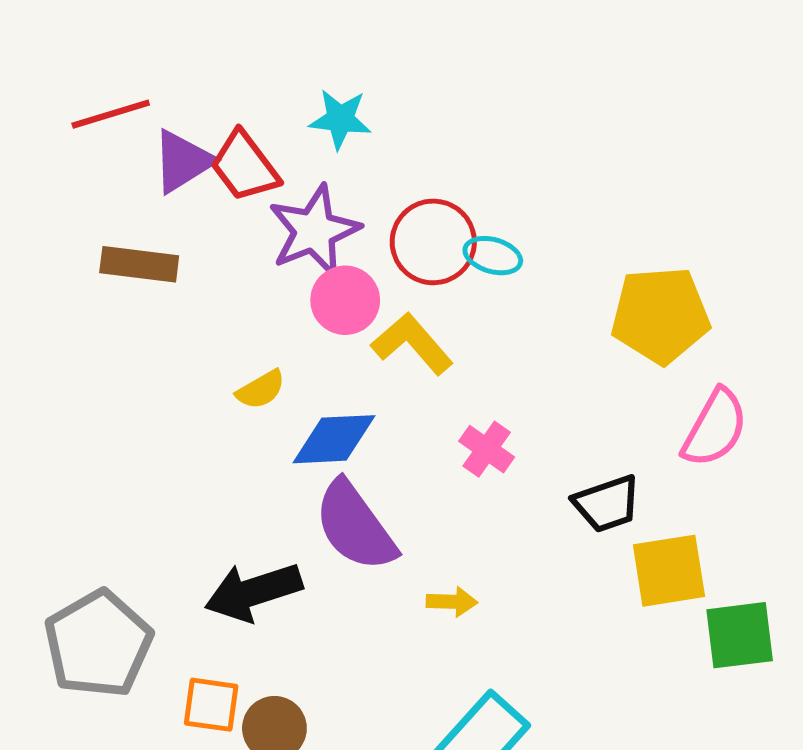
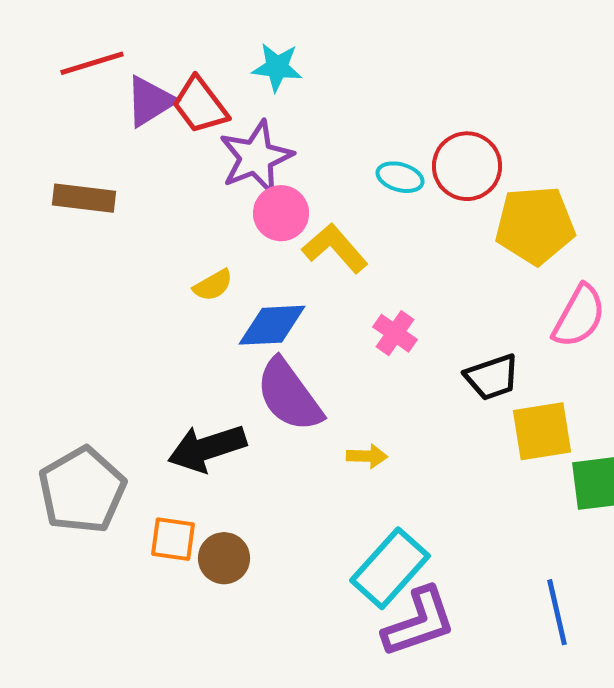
red circle: (433, 242) -> (467, 166), moved
brown rectangle: (139, 264) -> (84, 198), moved

